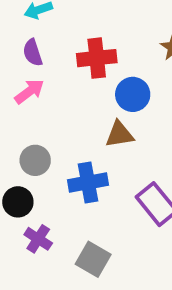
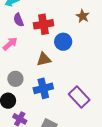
purple semicircle: (33, 53) -> (19, 20), moved
brown triangle: (120, 134) -> (44, 59), moved

